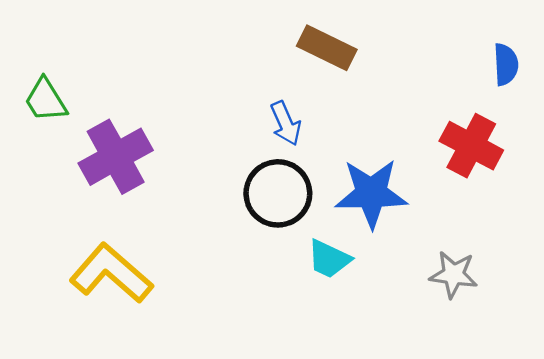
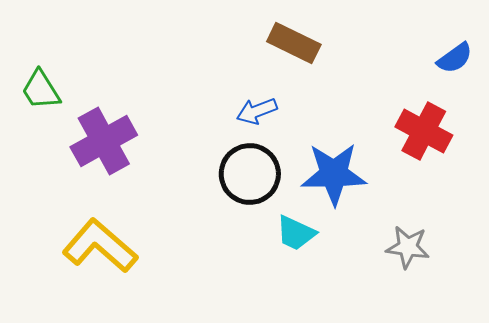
blue semicircle: (506, 64) -> (455, 58), turned 57
blue arrow: (286, 123) -> (257, 111), turned 93

